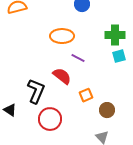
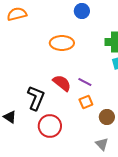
purple line: (78, 58) -> (85, 82), moved

